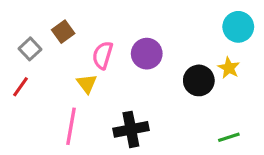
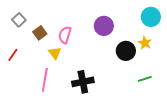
brown square: (63, 32) -> (40, 33), moved
gray square: (30, 49) -> (19, 20), moved
purple circle: (147, 54) -> (104, 26), moved
green line: (229, 137) -> (145, 79), moved

